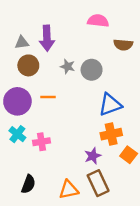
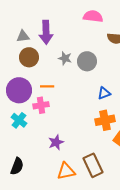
blue triangle: (110, 105) -> (104, 93), size x0.6
pink cross: (41, 142) -> (41, 105), moved
purple star: (93, 156) -> (56, 142), moved
black semicircle: (28, 184) -> (17, 166), moved

